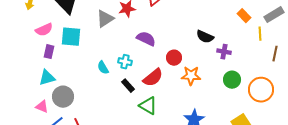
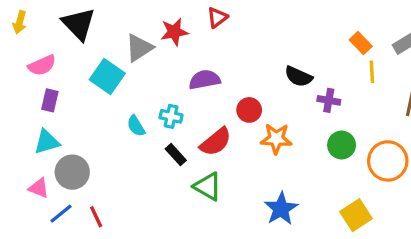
yellow line: (260, 34) -> (372, 72), moved
cyan square: (71, 37) -> (107, 76), moved, turned 30
purple semicircle: (146, 39) -> (205, 80), turned -36

